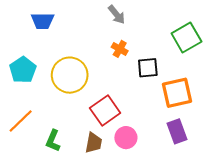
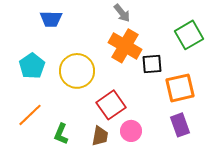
orange cross: (120, 49) -> (125, 46), size x2.0

